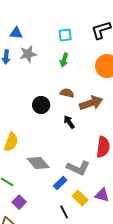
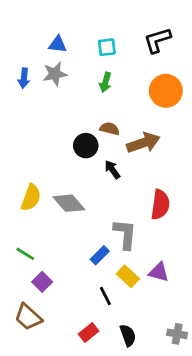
blue triangle: (16, 33) -> (58, 44), moved
black circle: (41, 105) -> (86, 146), moved
gray diamond: (38, 163) -> (69, 203), moved
gray L-shape: (78, 168) -> (125, 234), turned -110

